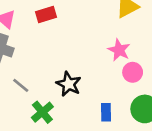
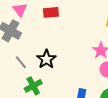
black star: (69, 84) -> (46, 59), moved

